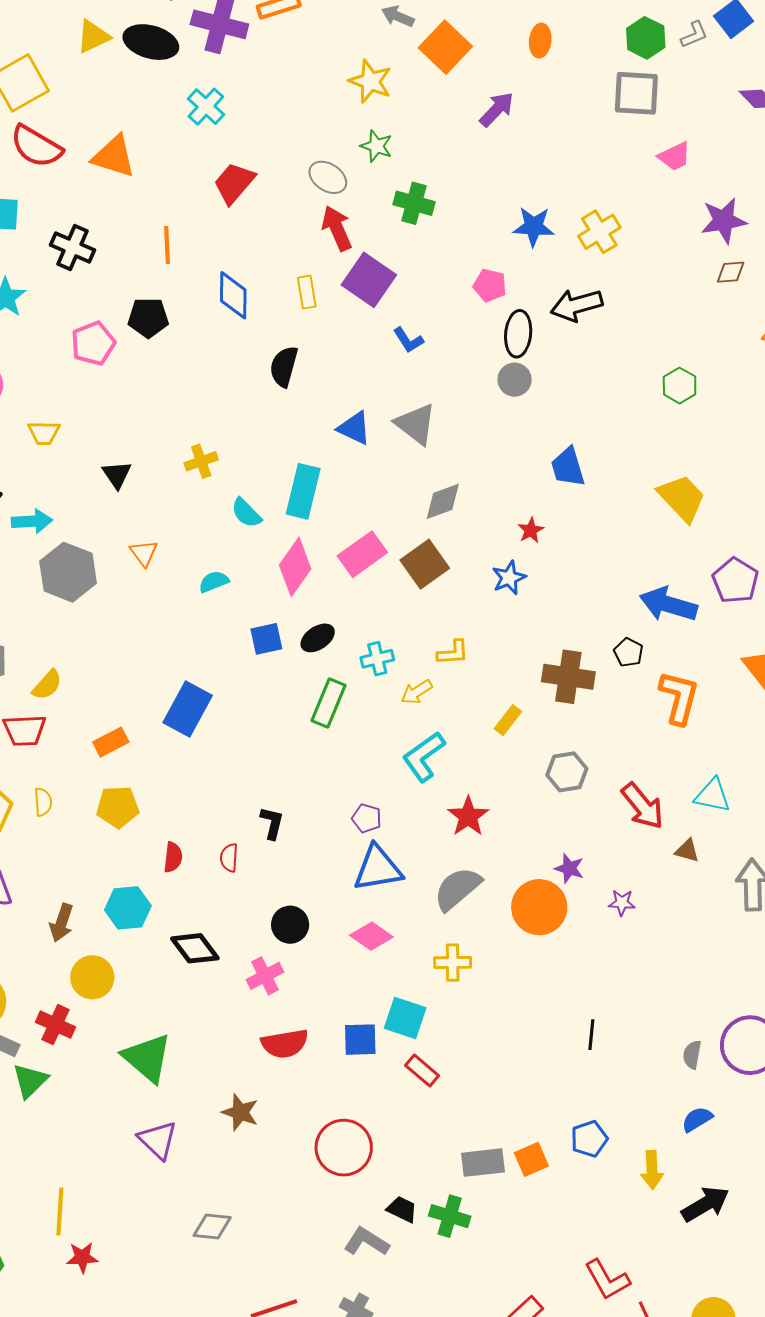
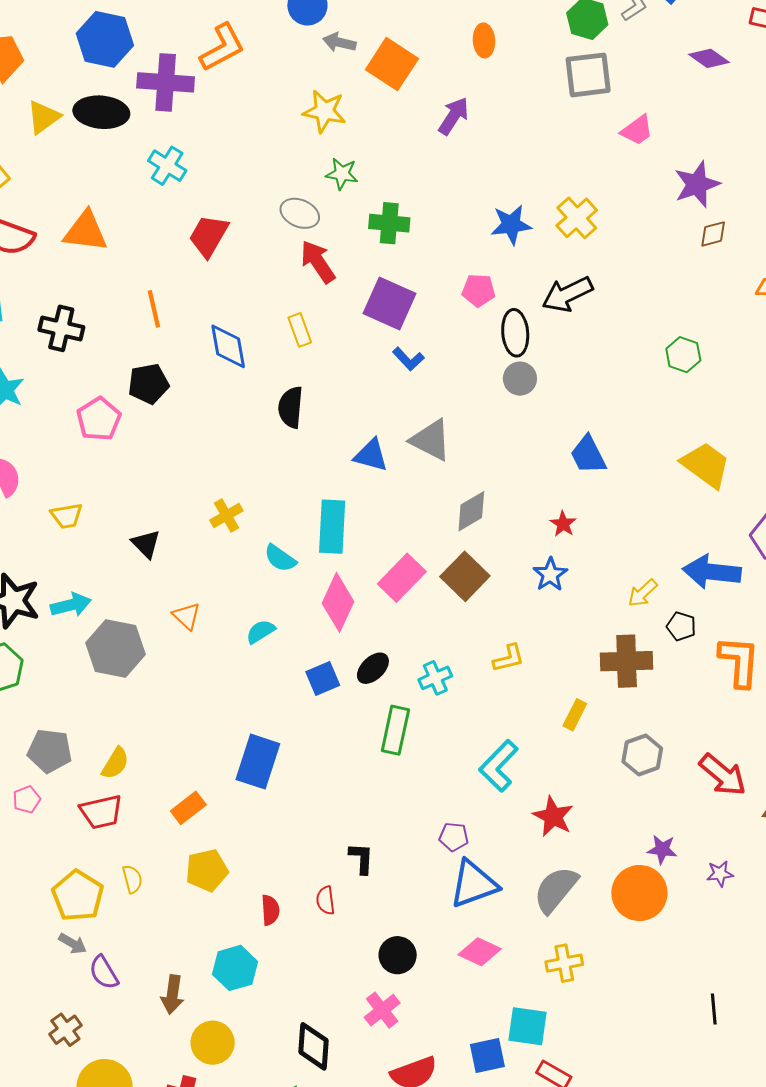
purple square: (369, 280) -> (390, 304), moved
yellow arrow: (417, 692) -> (643, 593), moved
black diamond: (195, 948) -> (313, 1046), moved, turned 51

